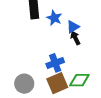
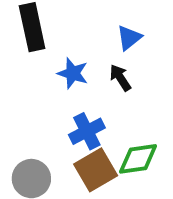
blue star: (54, 18) -> (73, 73), moved
blue triangle: (73, 27) -> (129, 38), moved

